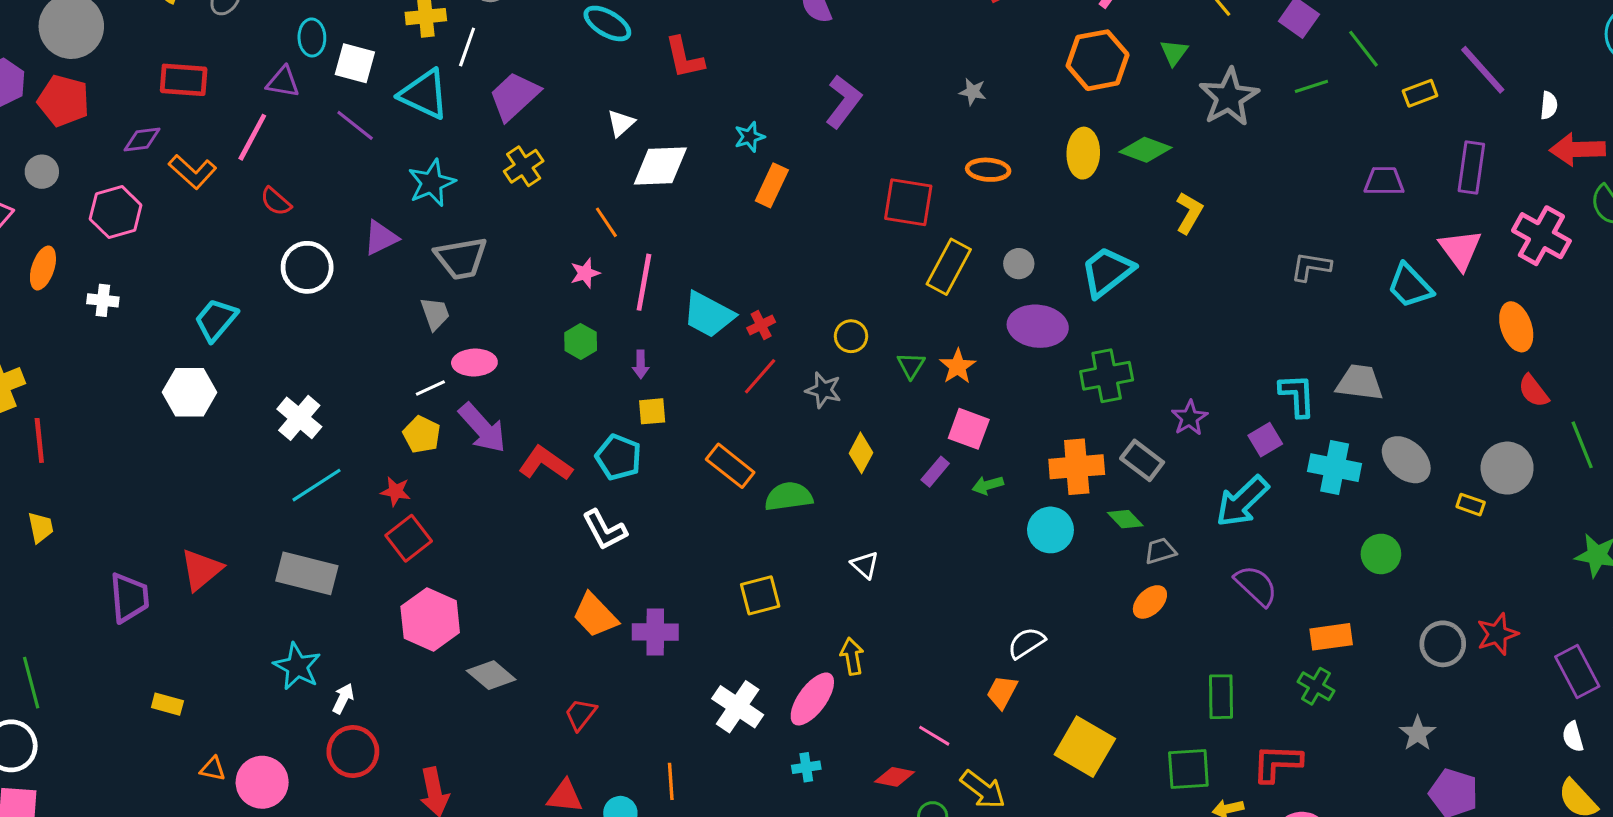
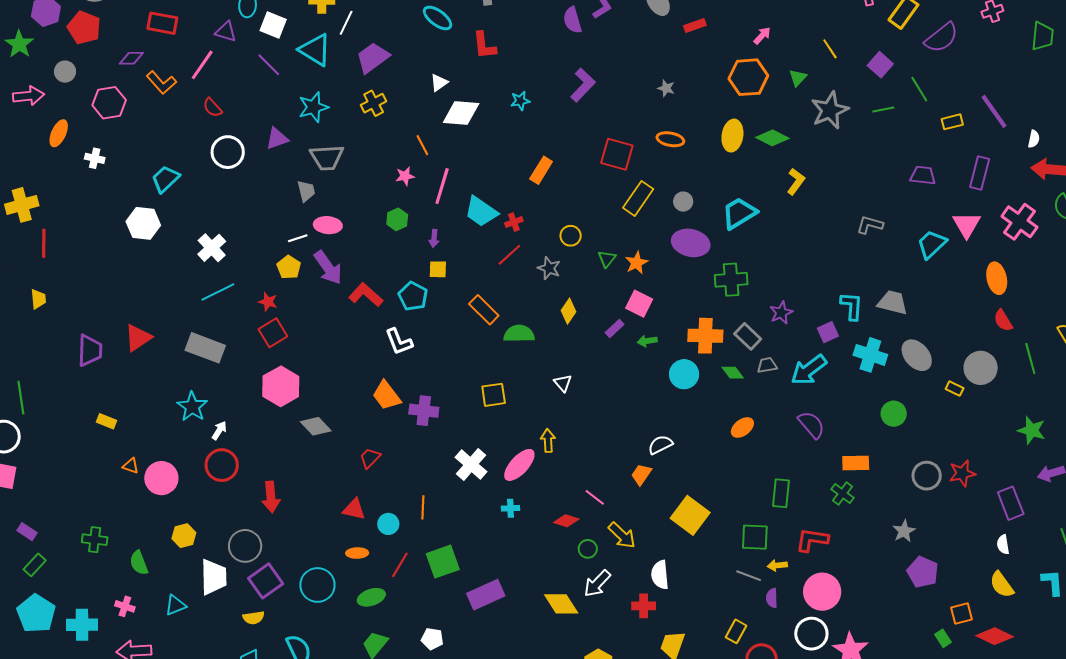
orange rectangle: (772, 185) -> (541, 170), moved
cyan trapezoid: (1410, 286) -> (932, 244), turned 84
gray trapezoid: (1160, 551) -> (767, 365), moved

